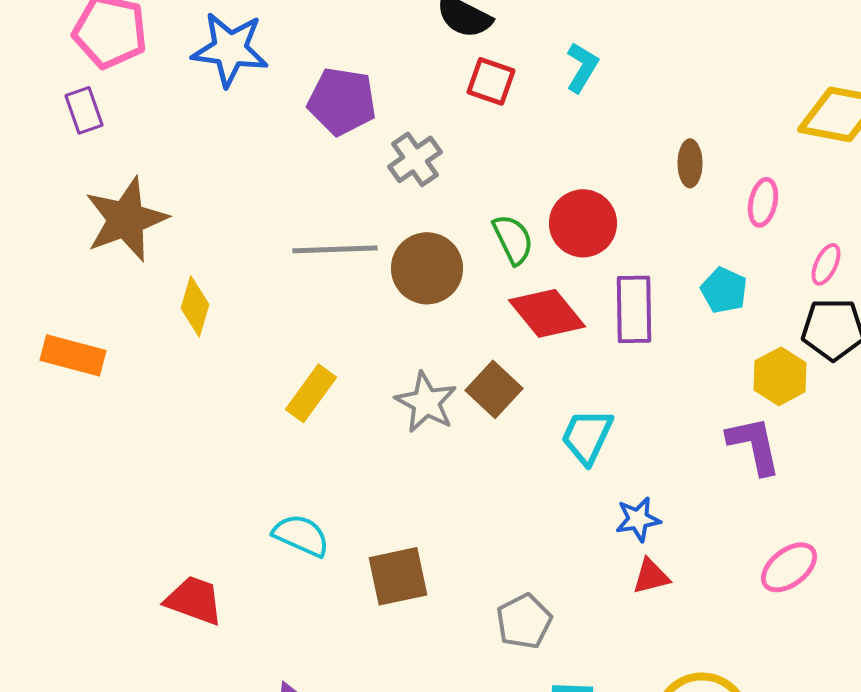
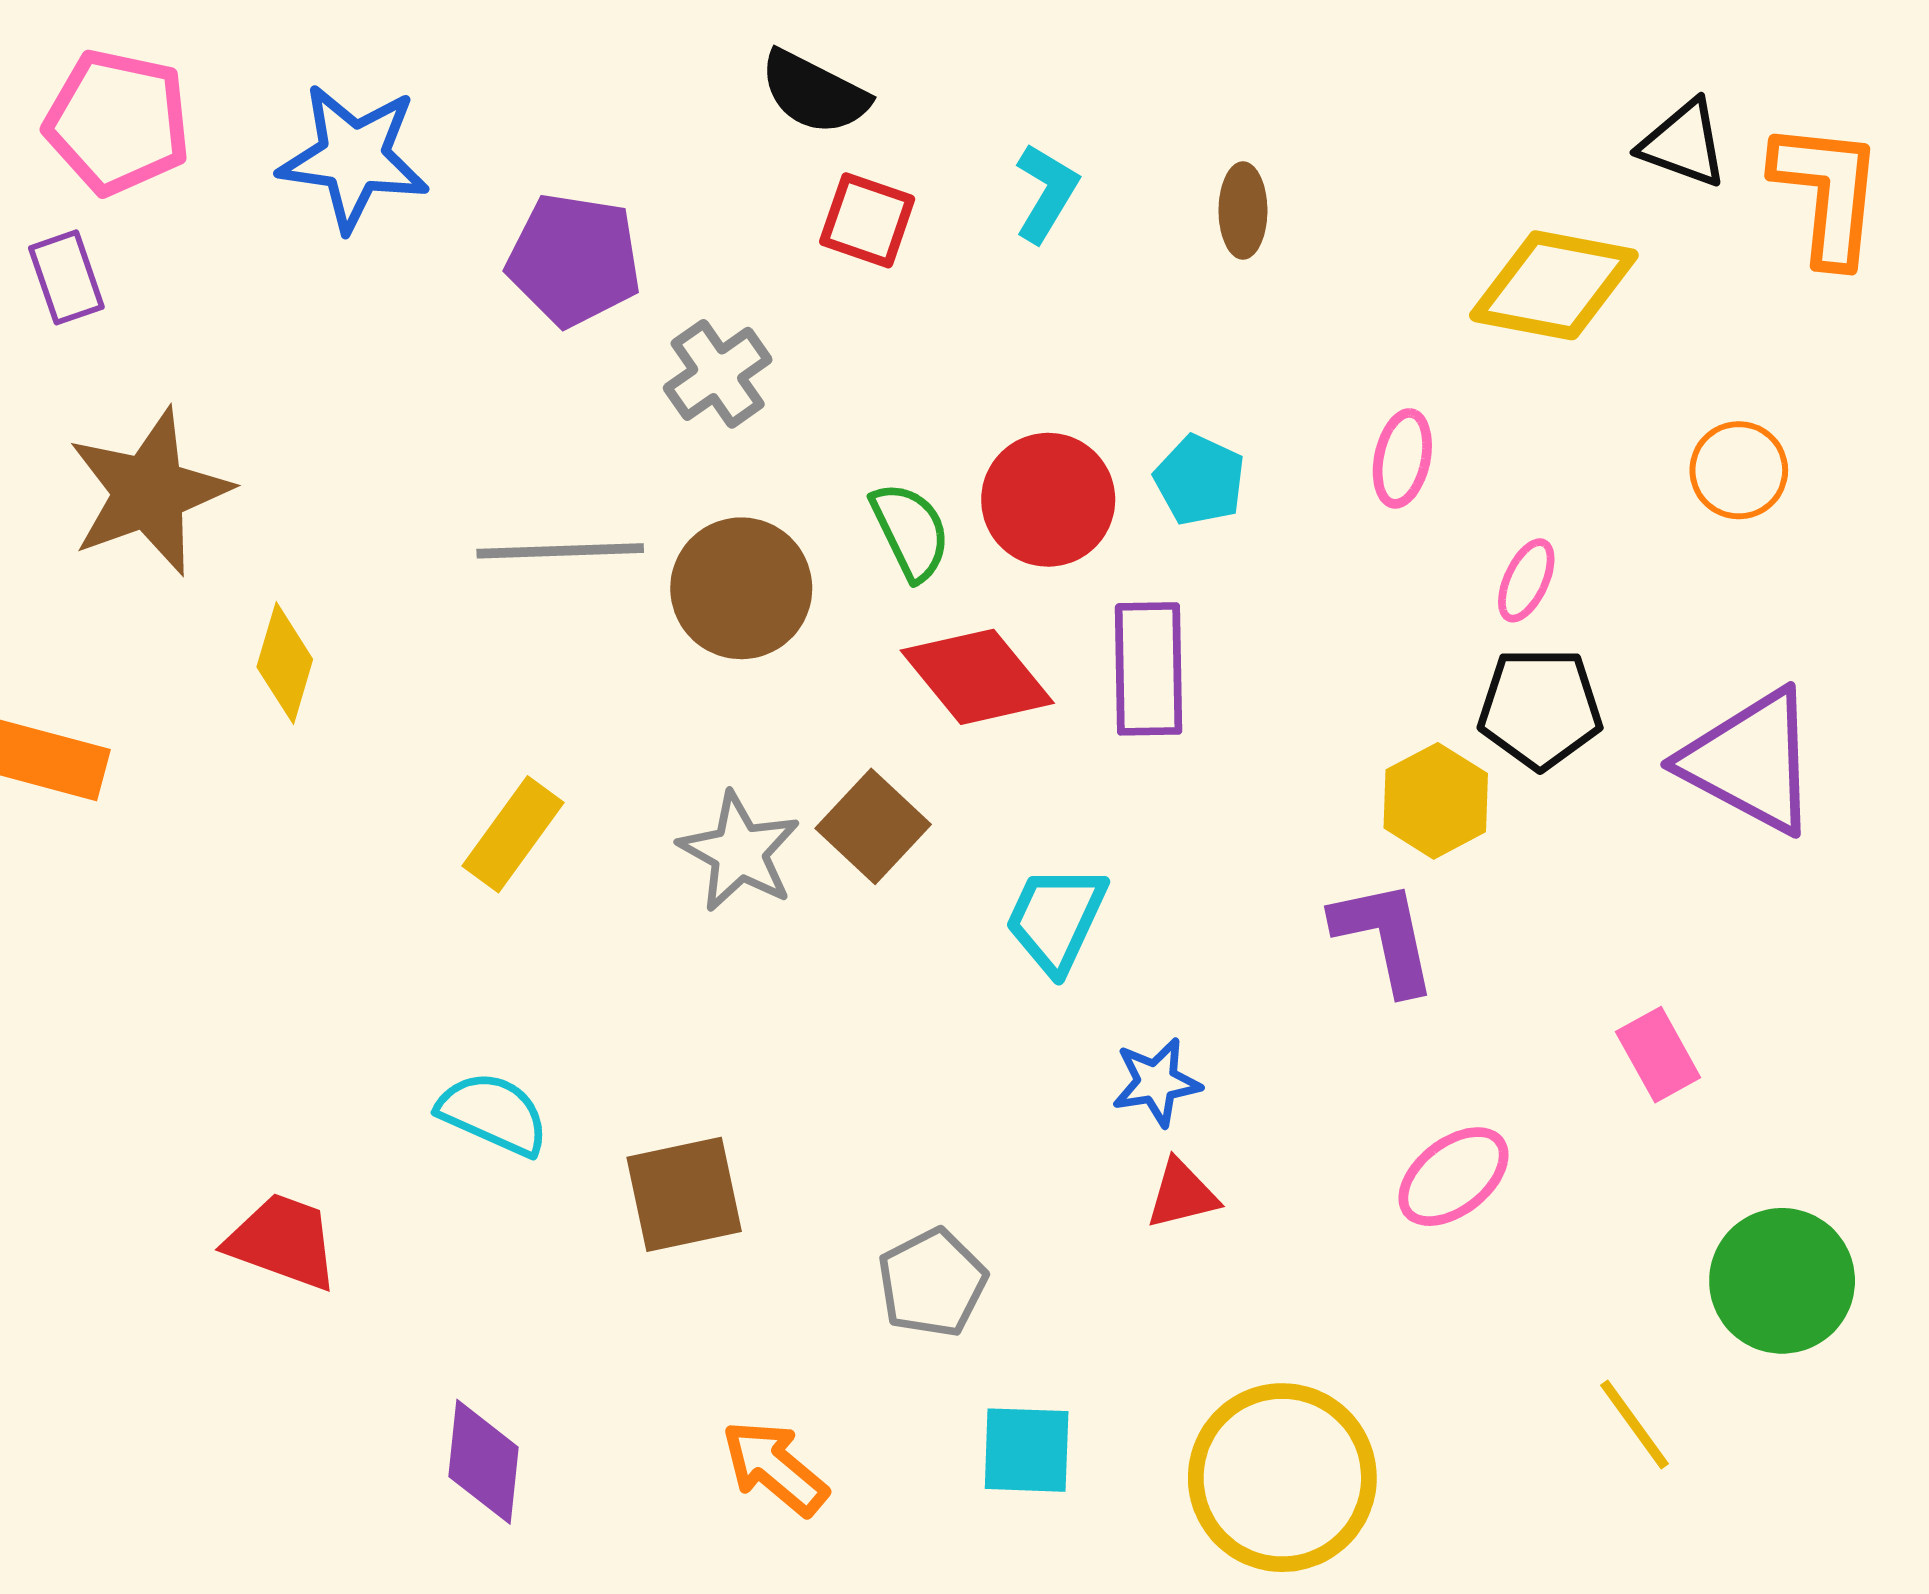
brown ellipse: (690, 163) -> (1243, 211), moved
cyan pentagon: (724, 290) -> (1200, 480), moved

